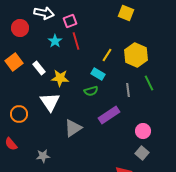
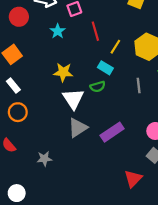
red line: (76, 41) -> (95, 31), moved
white rectangle: (39, 68) -> (13, 86), moved
white triangle: (50, 102) -> (73, 99), moved
purple rectangle: (109, 115) -> (112, 132), moved

